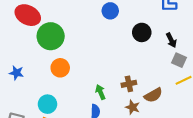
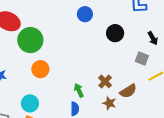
black arrow: (171, 40) -> (153, 38), moved
gray square: (179, 60) -> (142, 58), moved
brown cross: (129, 84) -> (105, 81), turned -32

